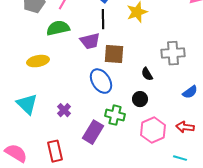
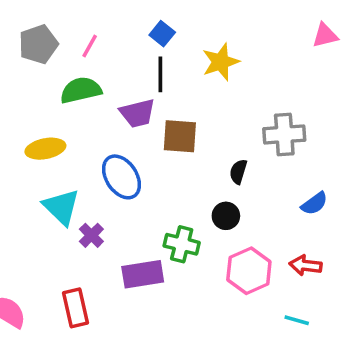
black semicircle: (147, 74) -> (238, 172), turned 48
blue ellipse: (101, 81) -> (121, 177), moved
cyan triangle: (27, 104) -> (61, 207), moved
purple rectangle: (93, 132) -> (143, 274), turned 50

